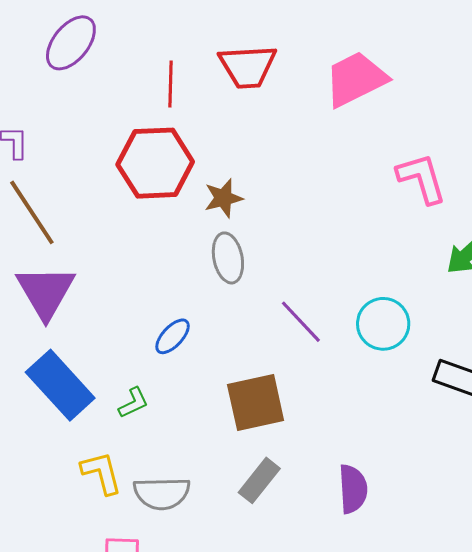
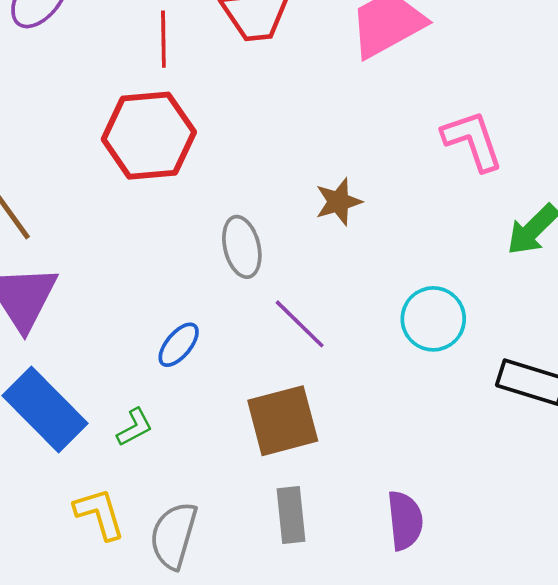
brown star: (223, 198) -> (338, 202), moved
purple line: (301, 322) -> (300, 324), moved
gray rectangle: (259, 480) -> (291, 515), turned -42
gray semicircle: (162, 493) -> (174, 535), turned 110

